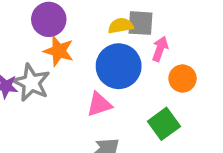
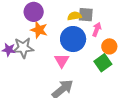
gray star: (31, 83) -> (23, 48), turned -30
pink triangle: (99, 104) -> (62, 61), turned -42
green square: (164, 124) -> (103, 63), moved

